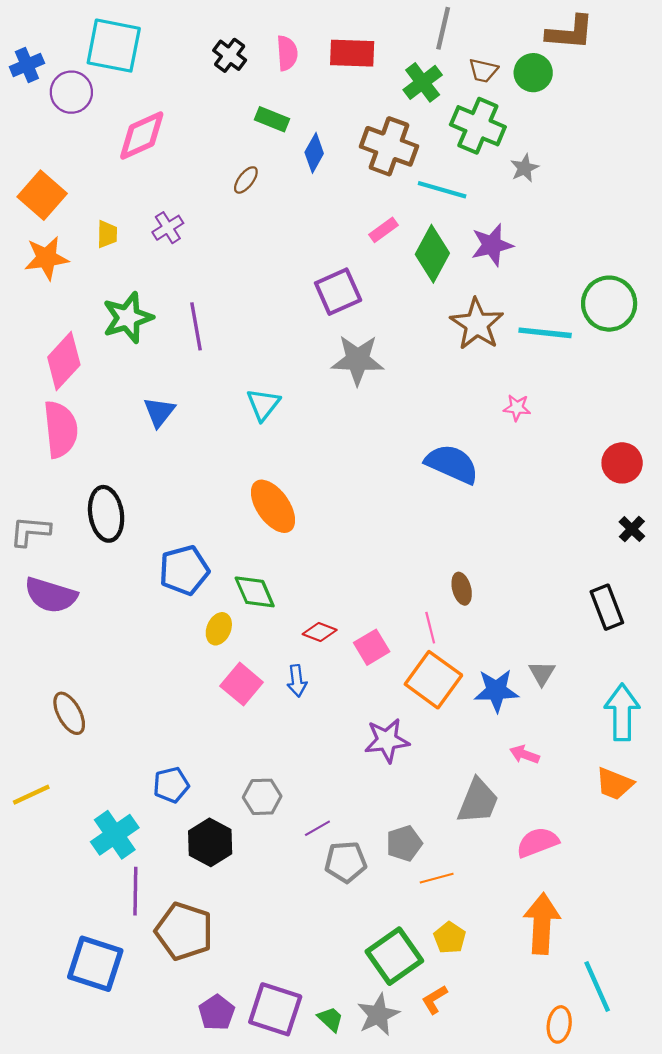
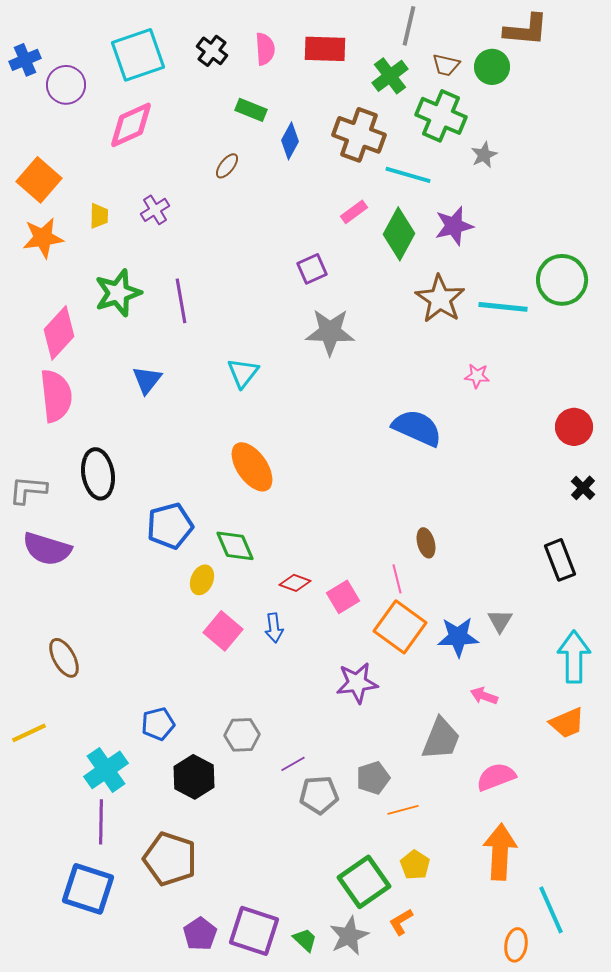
cyan square: (114, 46) -> (138, 55), moved, turned -30
purple square: (338, 292) -> (312, 269), size x0.7
orange trapezoid: (614, 784) -> (567, 723), turned -45
purple line: (135, 891) -> (101, 822), moved

